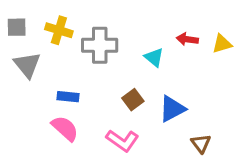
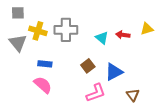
gray square: (17, 27) -> (18, 13), moved
yellow cross: (59, 30) -> (38, 31), moved
red arrow: (187, 39) -> (123, 35), moved
pink L-shape: (122, 140) -> (96, 93), moved, turned -55

